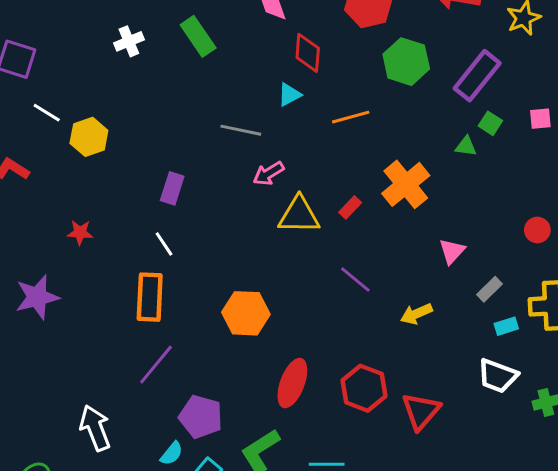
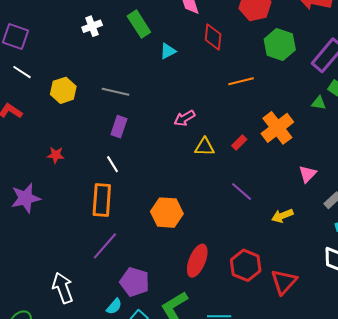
cyan triangle: (289, 95) -> (168, 51), moved
white line: (47, 113) -> (22, 72), moved
gray line: (241, 130) -> (116, 92), moved
yellow triangle: (299, 215) -> (204, 147), size x0.7

